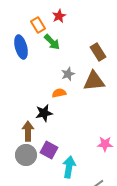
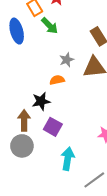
purple square: (49, 150) -> (53, 127), moved

